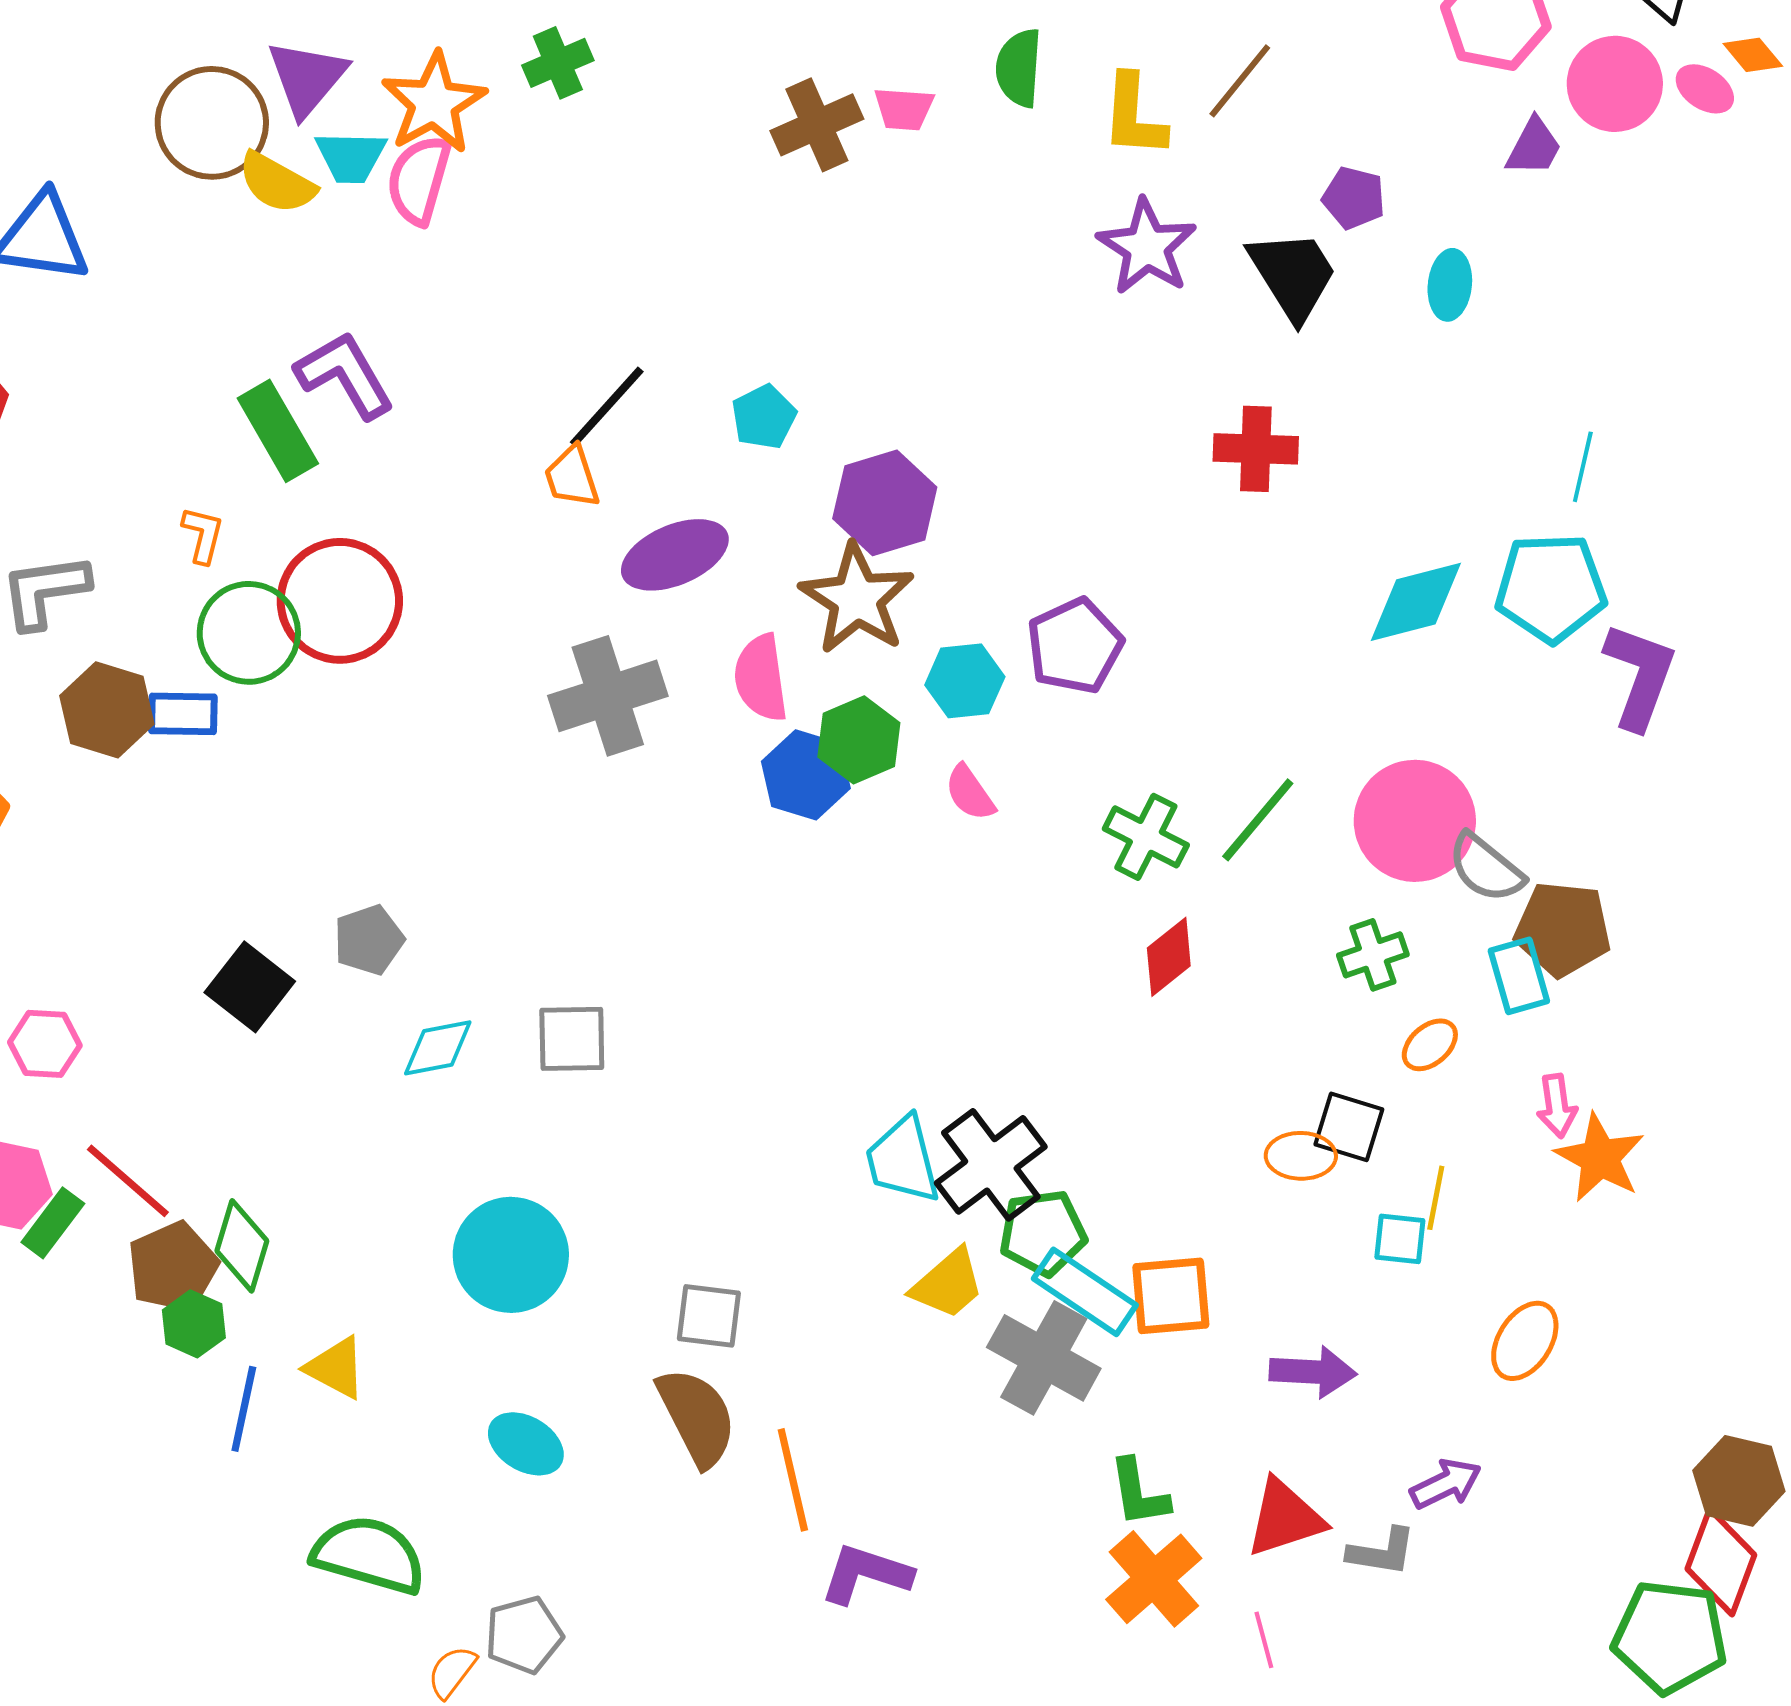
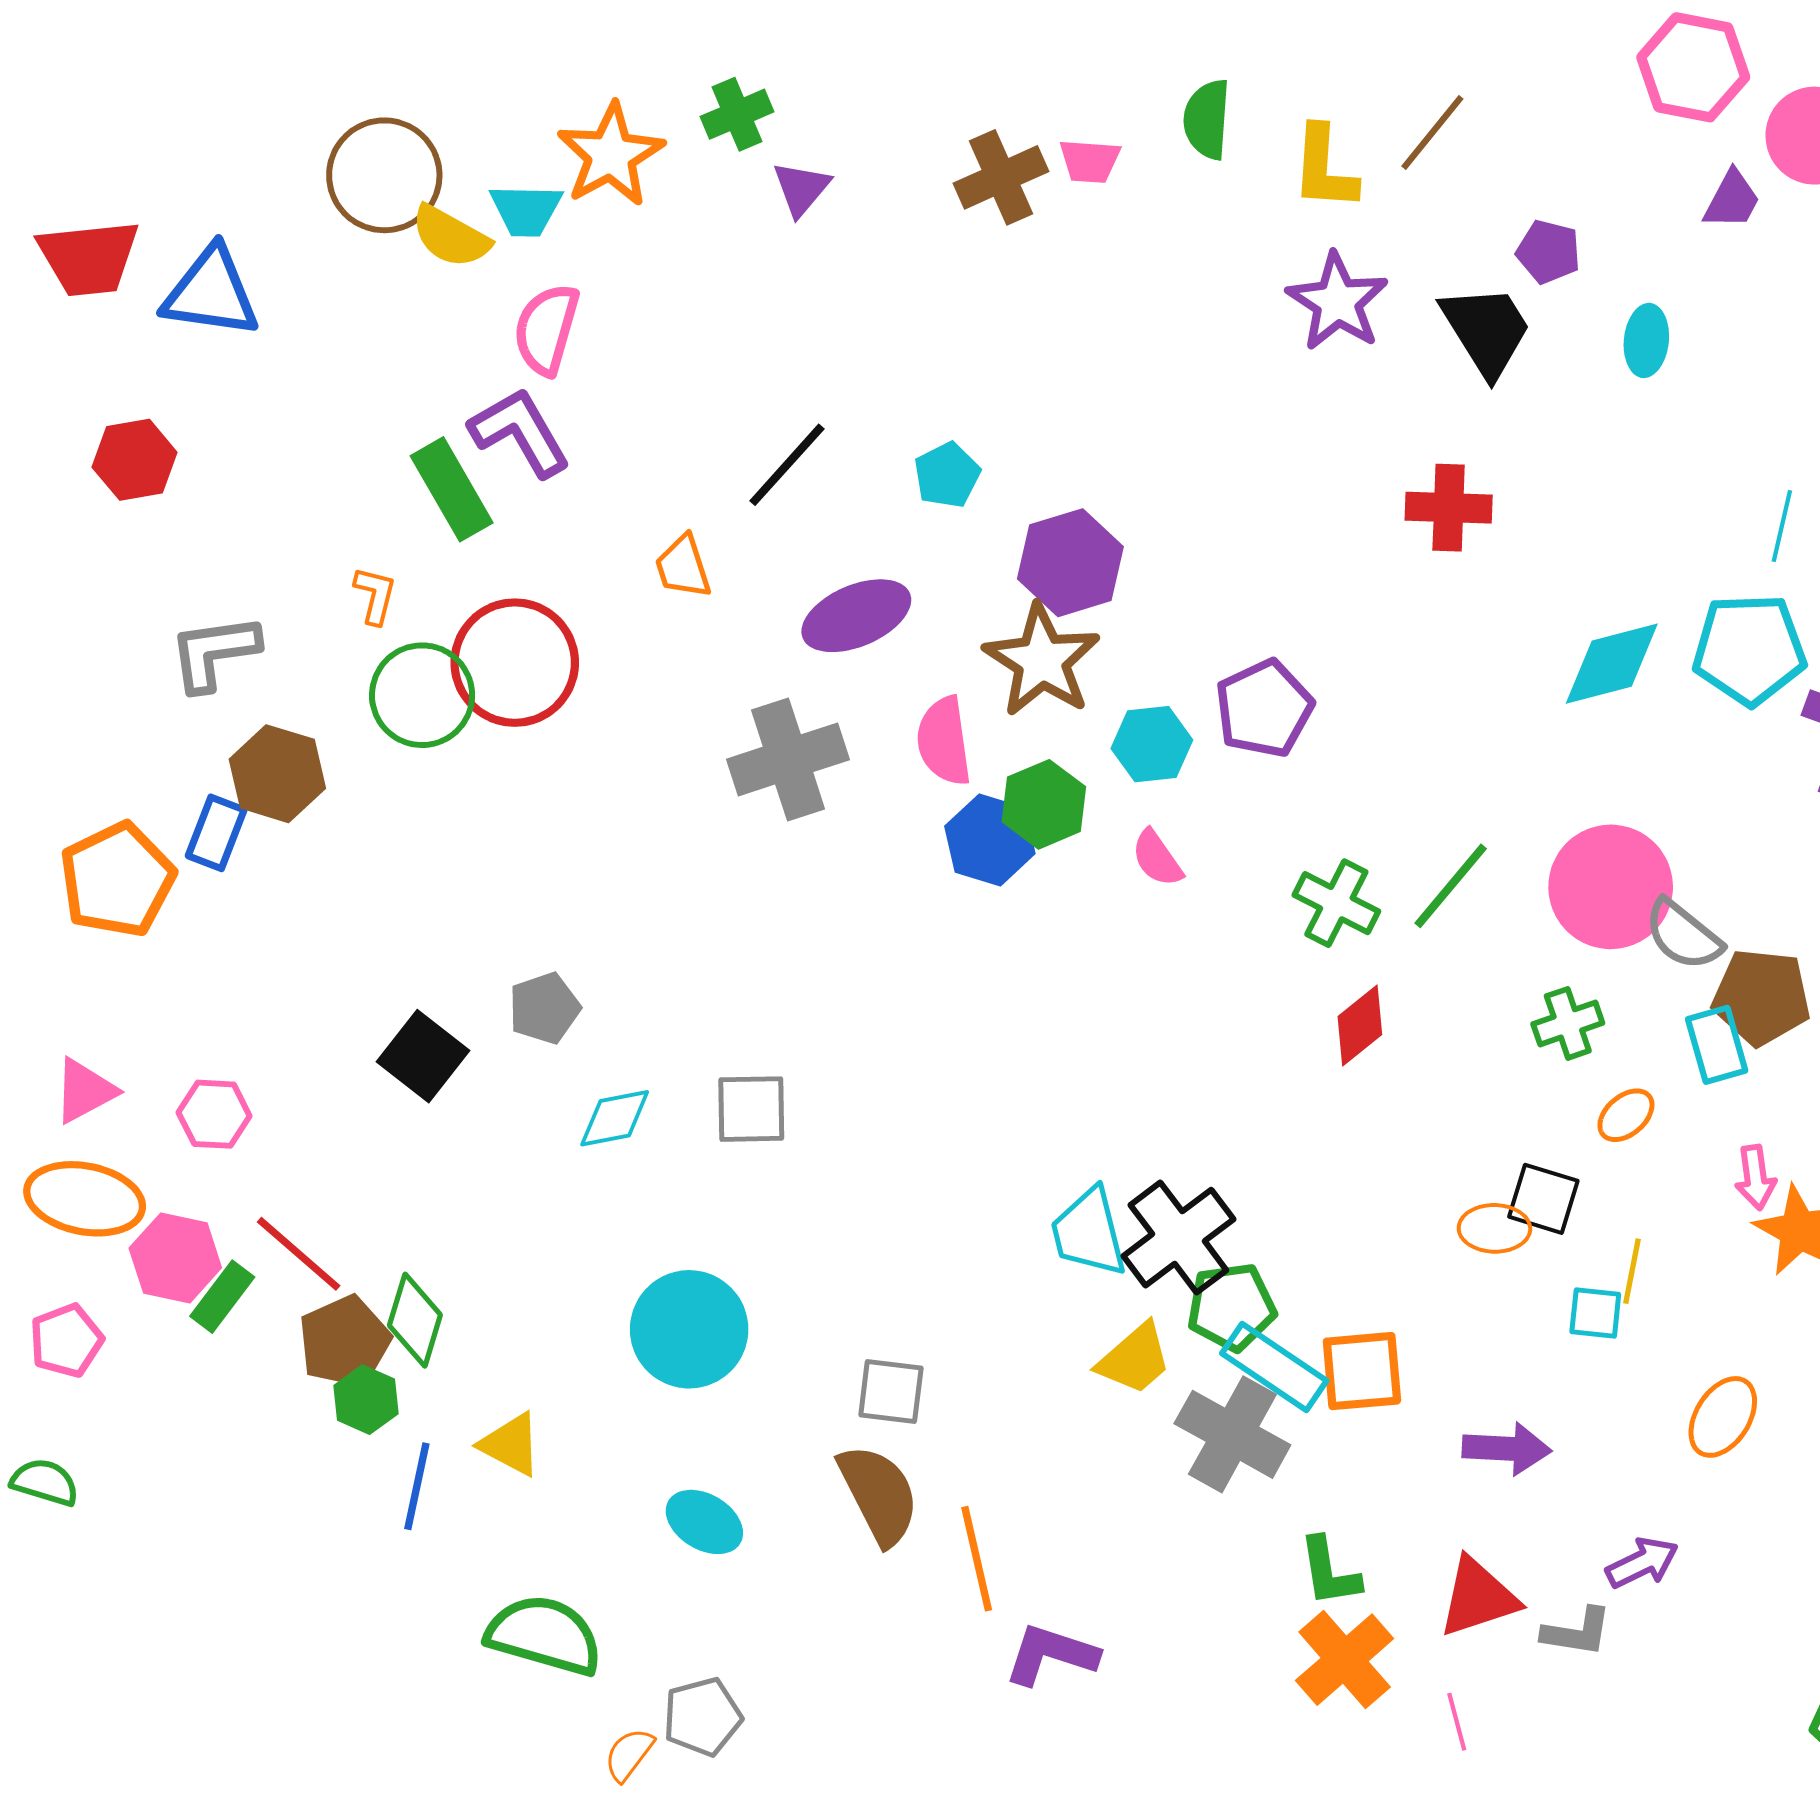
purple triangle: (307, 78) -> (801, 189), moved, size x0.7
pink semicircle: (419, 180) -> (546, 329), moved
orange trapezoid: (572, 477) -> (683, 567), moved
blue rectangle: (183, 714) -> (216, 833), moved, turned -70

